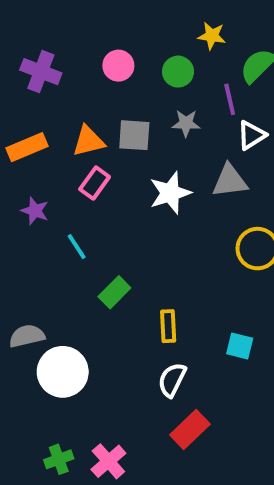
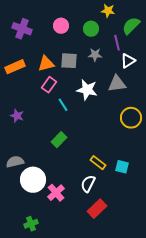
white star: (170, 193) -> (87, 90), turned 30
purple star: (35, 211) -> (17, 116), moved
cyan line: (77, 247) -> (63, 105), moved
yellow rectangle: (168, 326) -> (98, 163), moved, turned -49
pink cross: (108, 461) -> (56, 193), moved

